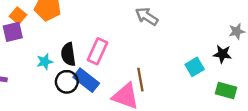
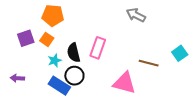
orange square: (18, 16) -> (47, 39), moved
blue rectangle: (86, 80) -> (59, 86), moved
brown line: (140, 80) -> (149, 63), moved, turned -60

